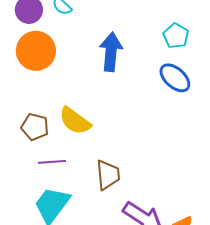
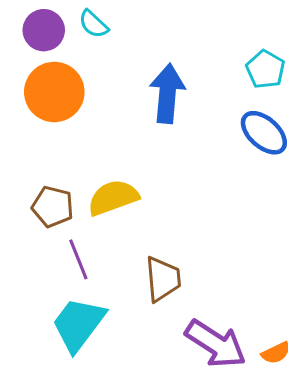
yellow semicircle: (75, 121) -> (113, 198), turned 124
purple line: (52, 162) -> (78, 259), turned 72

